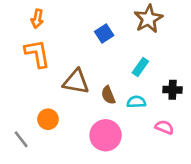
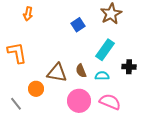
orange L-shape: (37, 54) -> (17, 53), moved
cyan rectangle: (140, 67) -> (105, 50), size x1.5
brown triangle: (76, 82) -> (57, 73), moved
pink semicircle: (164, 127) -> (110, 102), moved, size x1.5

